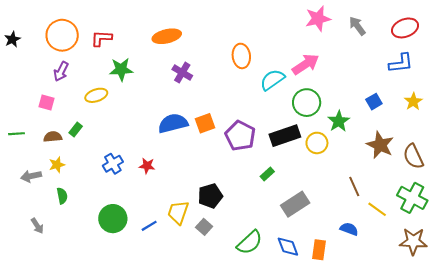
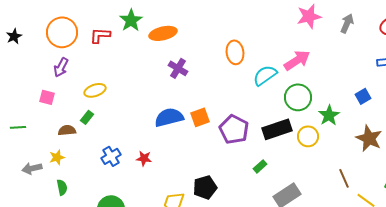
gray arrow: (357, 26) -> (347, 23), turned 60
green star: (121, 69) -> (131, 20), moved, turned -30
green rectangle: (76, 130) -> (87, 117), moved
brown semicircle: (53, 137) -> (67, 130), moved

